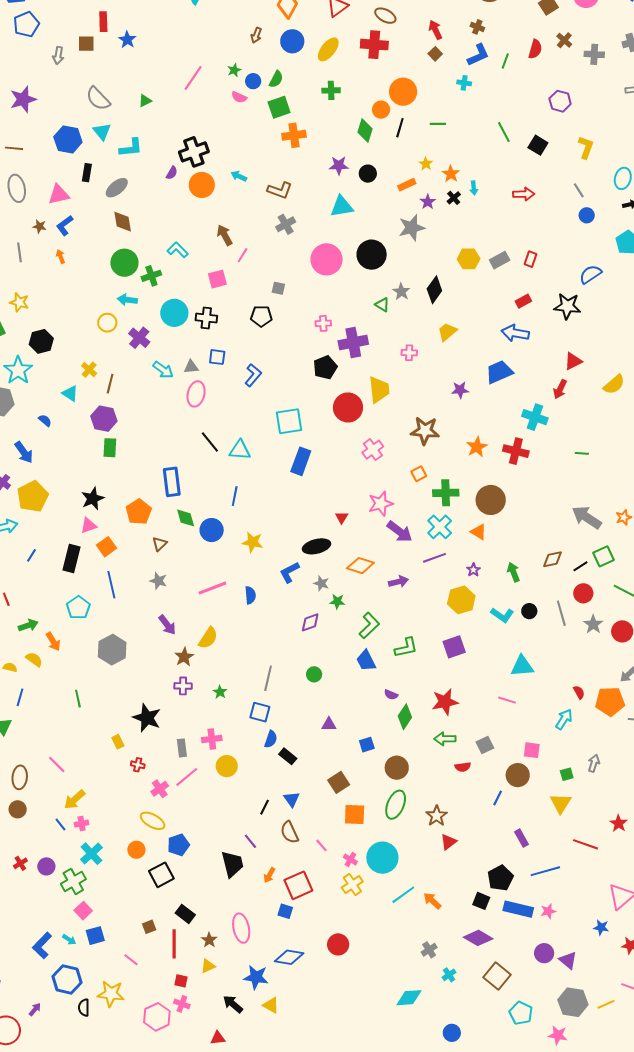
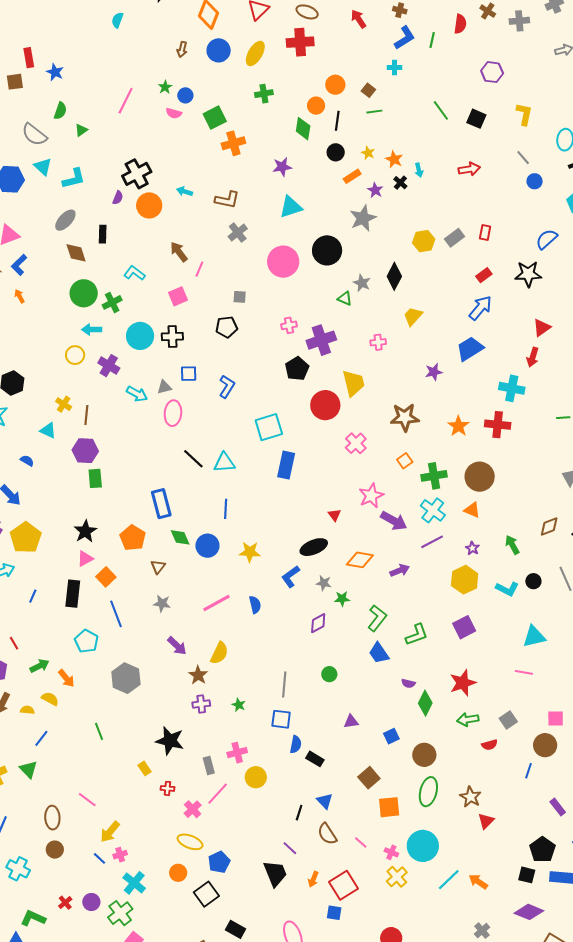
brown square: (435, 54) -> (368, 90), moved
green semicircle: (276, 79) -> (60, 111), moved
orange circle: (403, 92) -> (335, 85), size x0.7
black rectangle: (87, 173) -> (103, 234), moved
black circle: (368, 174) -> (336, 152), moved
blue arrow: (515, 333) -> (480, 308), turned 128
blue line: (20, 697) -> (41, 738), turned 30

